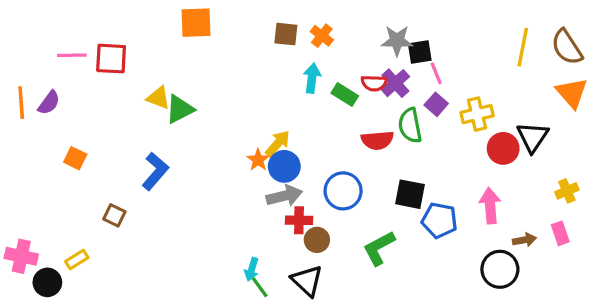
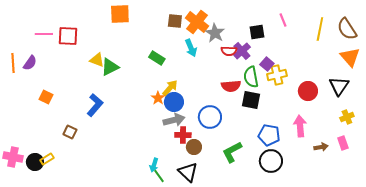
orange cross: (322, 36) -> (197, 22), size x1.6
gray star: (397, 41) -> (215, 33), moved, turned 30
pink line: (436, 73) -> (283, 20), moved
cyan arrow: (312, 78) -> (191, 48), turned 150
green rectangle: (345, 95) -> (157, 58), moved
yellow cross: (477, 114) -> (277, 75), moved
black triangle: (533, 137) -> (339, 86), moved
black square: (410, 194) -> (251, 100), moved
black circle: (500, 269) -> (271, 161), moved
black circle: (47, 282) -> (35, 162), moved

